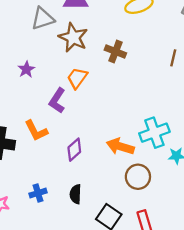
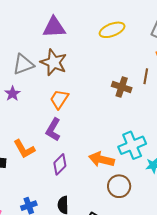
gray triangle: (43, 19) -> (23, 64), moved
brown cross: (115, 51) -> (122, 87), moved
purple L-shape: (57, 101) -> (53, 130), moved

